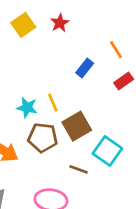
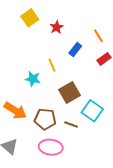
red star: (60, 23) -> (57, 27), moved
yellow line: (53, 103) -> (52, 65), moved
brown pentagon: (43, 138) -> (45, 119), moved

